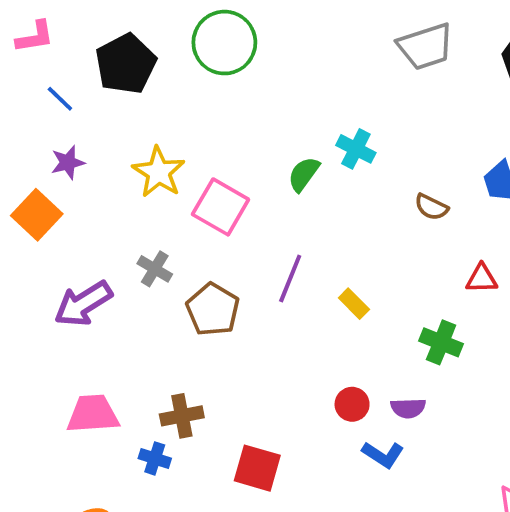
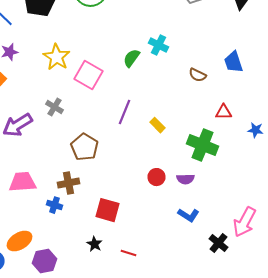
brown pentagon: (213, 309) -> (84, 147), moved
green cross: (441, 342) -> (202, 145), size x1.4
blue L-shape: (383, 455) -> (188, 215), moved

